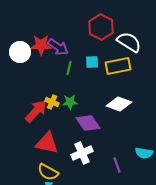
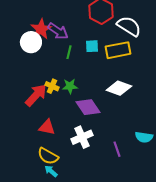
red star: (41, 45) -> (41, 29), turned -30
white circle: (20, 52) -> (31, 42), moved
red triangle: (47, 143) -> (47, 127), size x0.7

